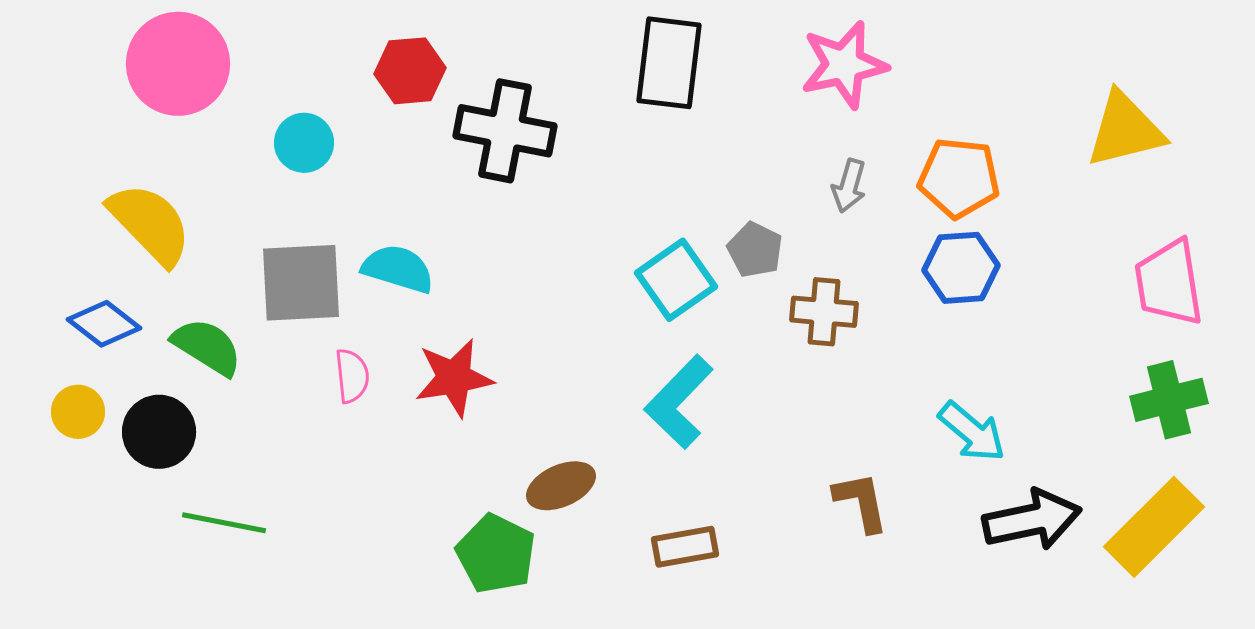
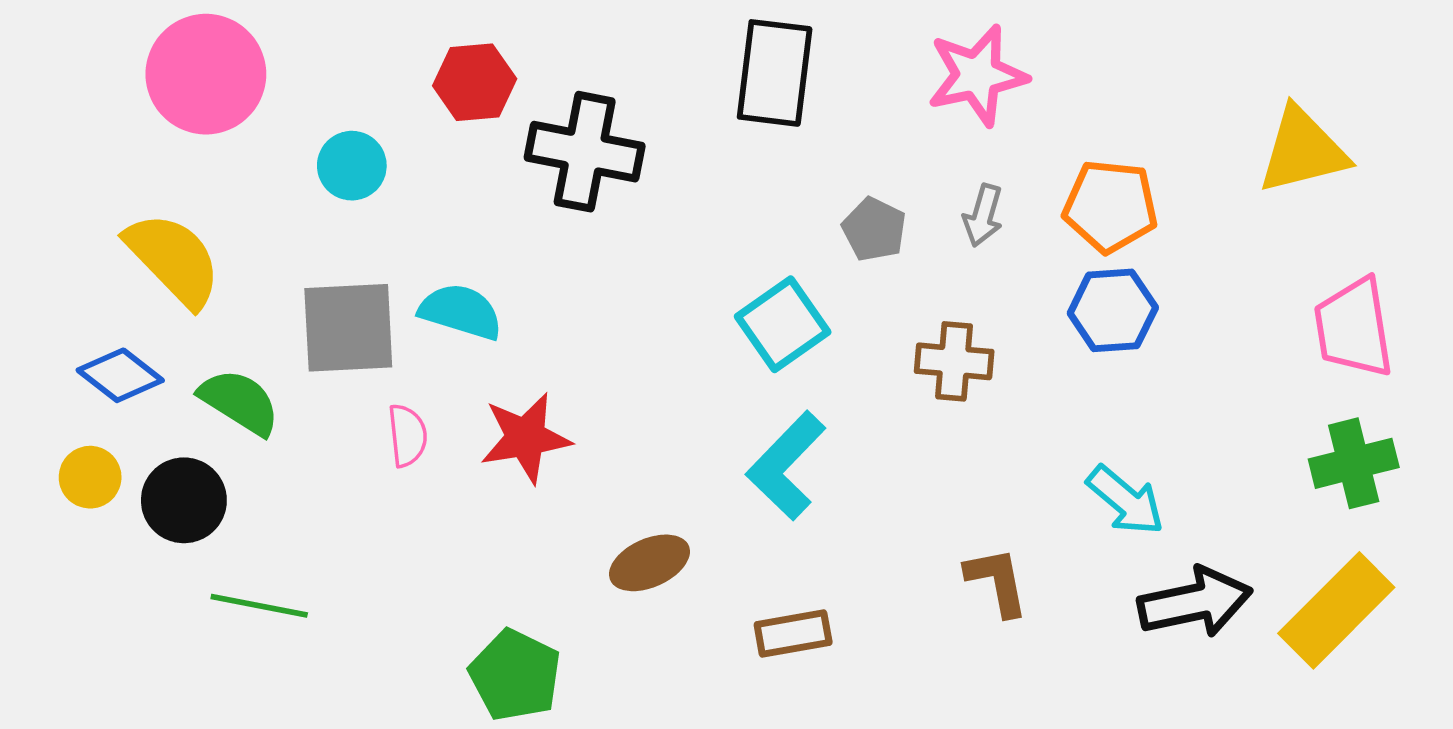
gray pentagon: (755, 250) -> (874, 229), moved
green pentagon: (496, 554) -> (515, 675), moved

